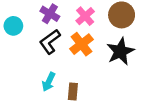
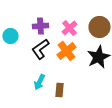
purple cross: (50, 14) -> (40, 26), turned -35

